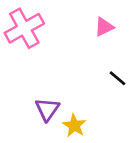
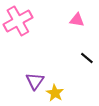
pink triangle: (104, 27) -> (77, 20), turned 35

